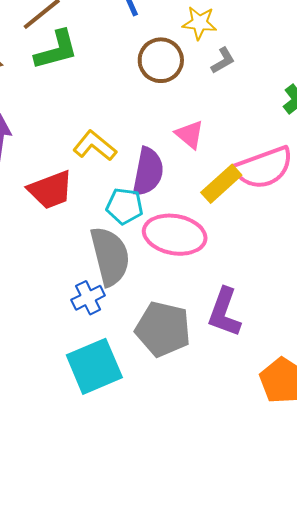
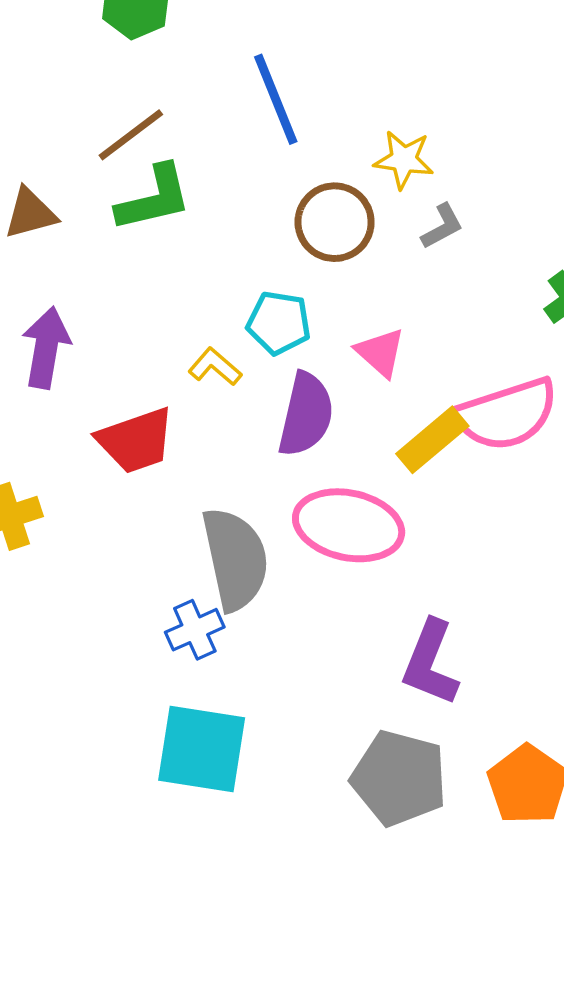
yellow L-shape: (95, 146) -> (215, 367), size x0.7
cyan pentagon: (125, 206) -> (279, 323), moved
gray pentagon: (163, 329) -> (399, 778), moved
cyan square: (94, 366) -> (202, 749), turned 30

